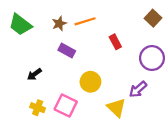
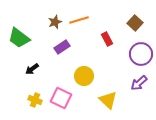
brown square: (153, 18) -> (135, 23), moved
green trapezoid: (20, 25) -> (19, 38), moved
purple rectangle: (67, 50) -> (62, 47), turned -63
purple arrow: (138, 89) -> (139, 83), moved

